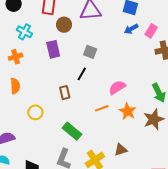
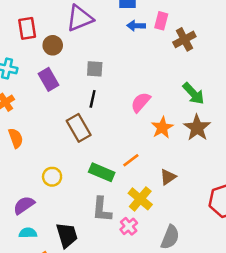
blue arrow: (131, 29) -> (136, 26), turned 48
brown rectangle: (65, 93) -> (79, 128), size x1.5
orange line: (102, 108) -> (131, 160), moved
orange star: (128, 111) -> (162, 128), turned 30
yellow circle: (35, 112) -> (52, 177), moved

